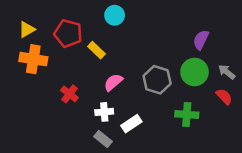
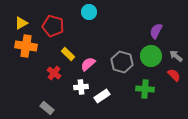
yellow rectangle: (97, 50) -> (68, 54), moved
gray rectangle: (103, 139) -> (47, 108), moved

